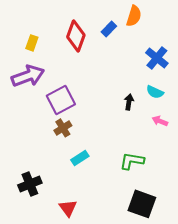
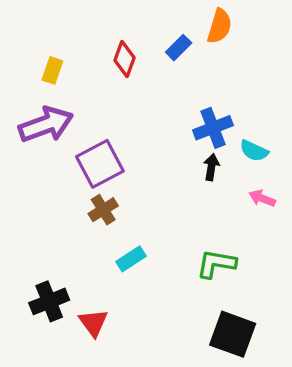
red diamond: (76, 36) -> (125, 59), size x0.7
blue cross: (157, 58) -> (213, 128), moved, turned 30
red triangle: (68, 208) -> (93, 323), moved

